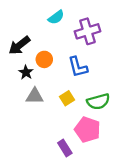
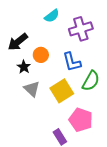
gray triangle: (35, 96) -> (32, 89), turned 42
yellow square: (67, 98) -> (62, 91), size x1.6
green semicircle: (98, 102) -> (91, 81), moved, turned -45

